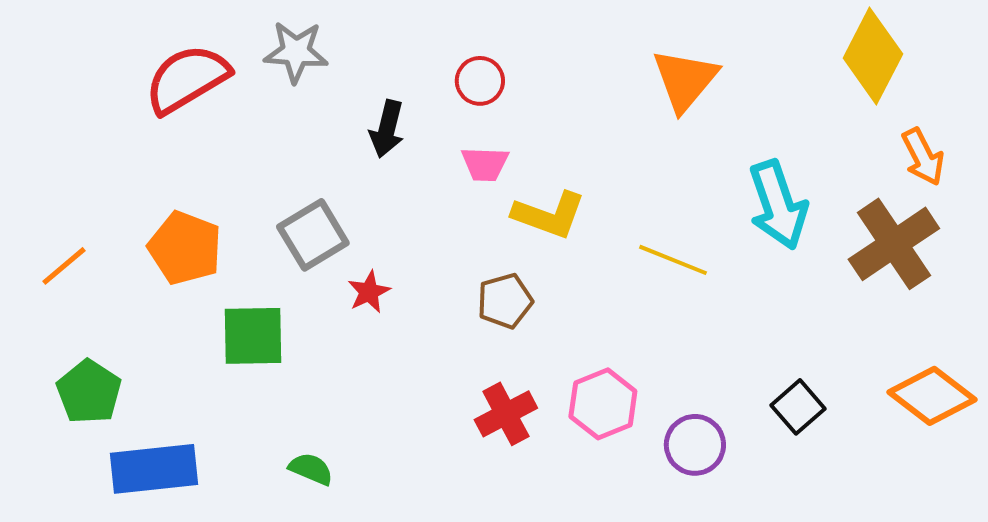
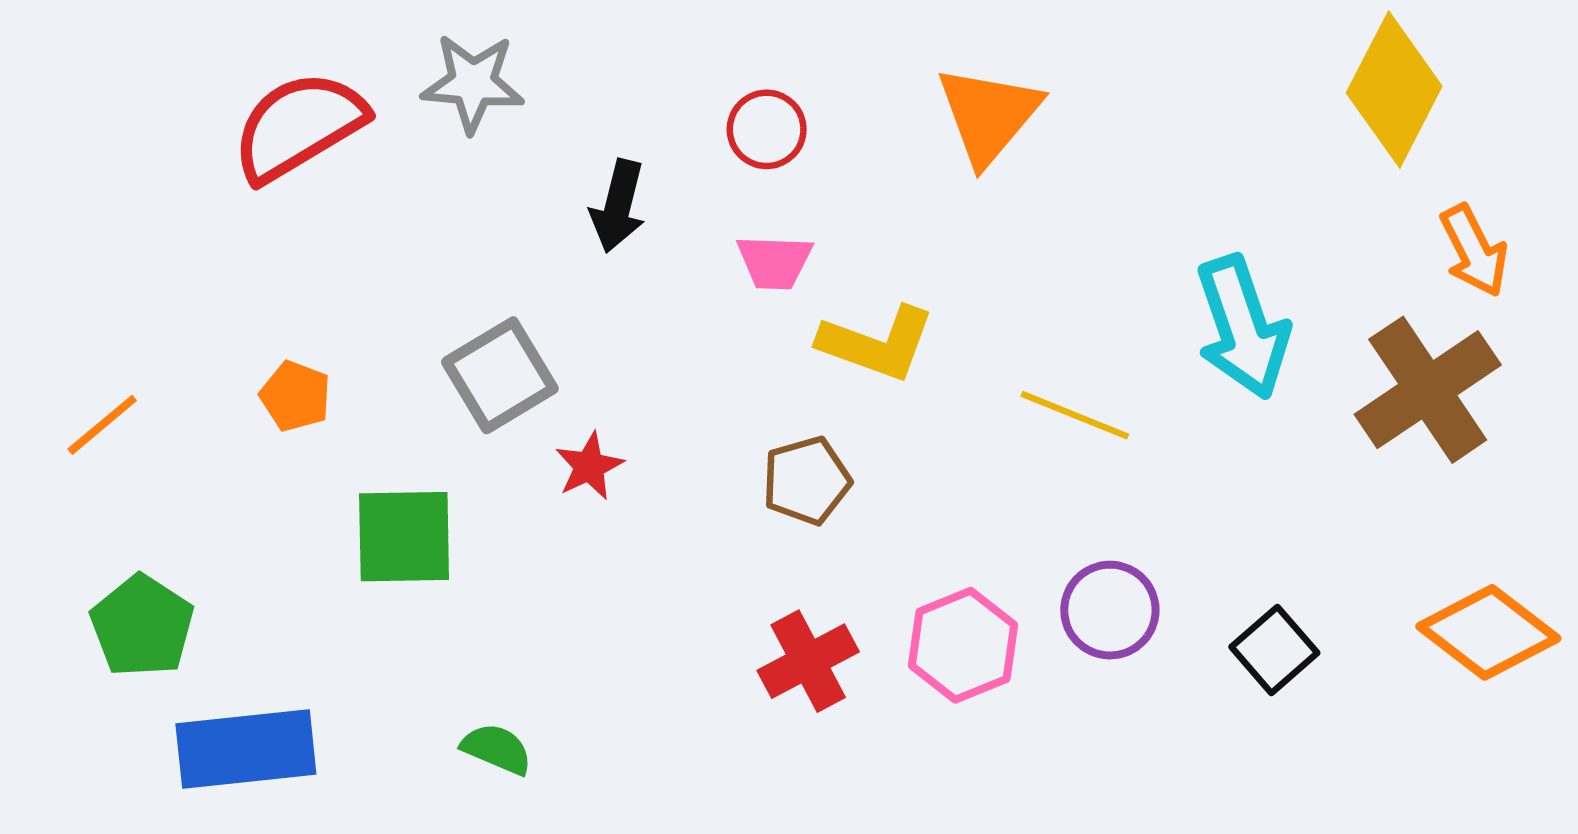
orange triangle: (685, 80) -> (989, 115), moved
orange pentagon: (185, 248) -> (295, 396), size x0.6
purple circle: (695, 445) -> (1110, 610), moved

